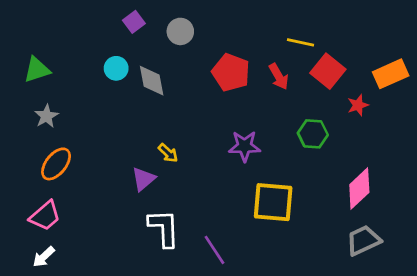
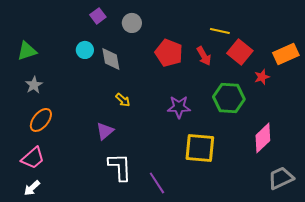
green hexagon: (313, 134) -> (229, 98), size x1.4
yellow arrow: (168, 153) -> (123, 100), moved
gray trapezoid: (363, 240) -> (281, 178), moved

